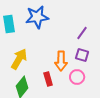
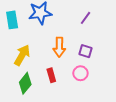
purple line: (82, 33) -> (86, 18), moved
orange arrow: (61, 61) -> (59, 47), moved

